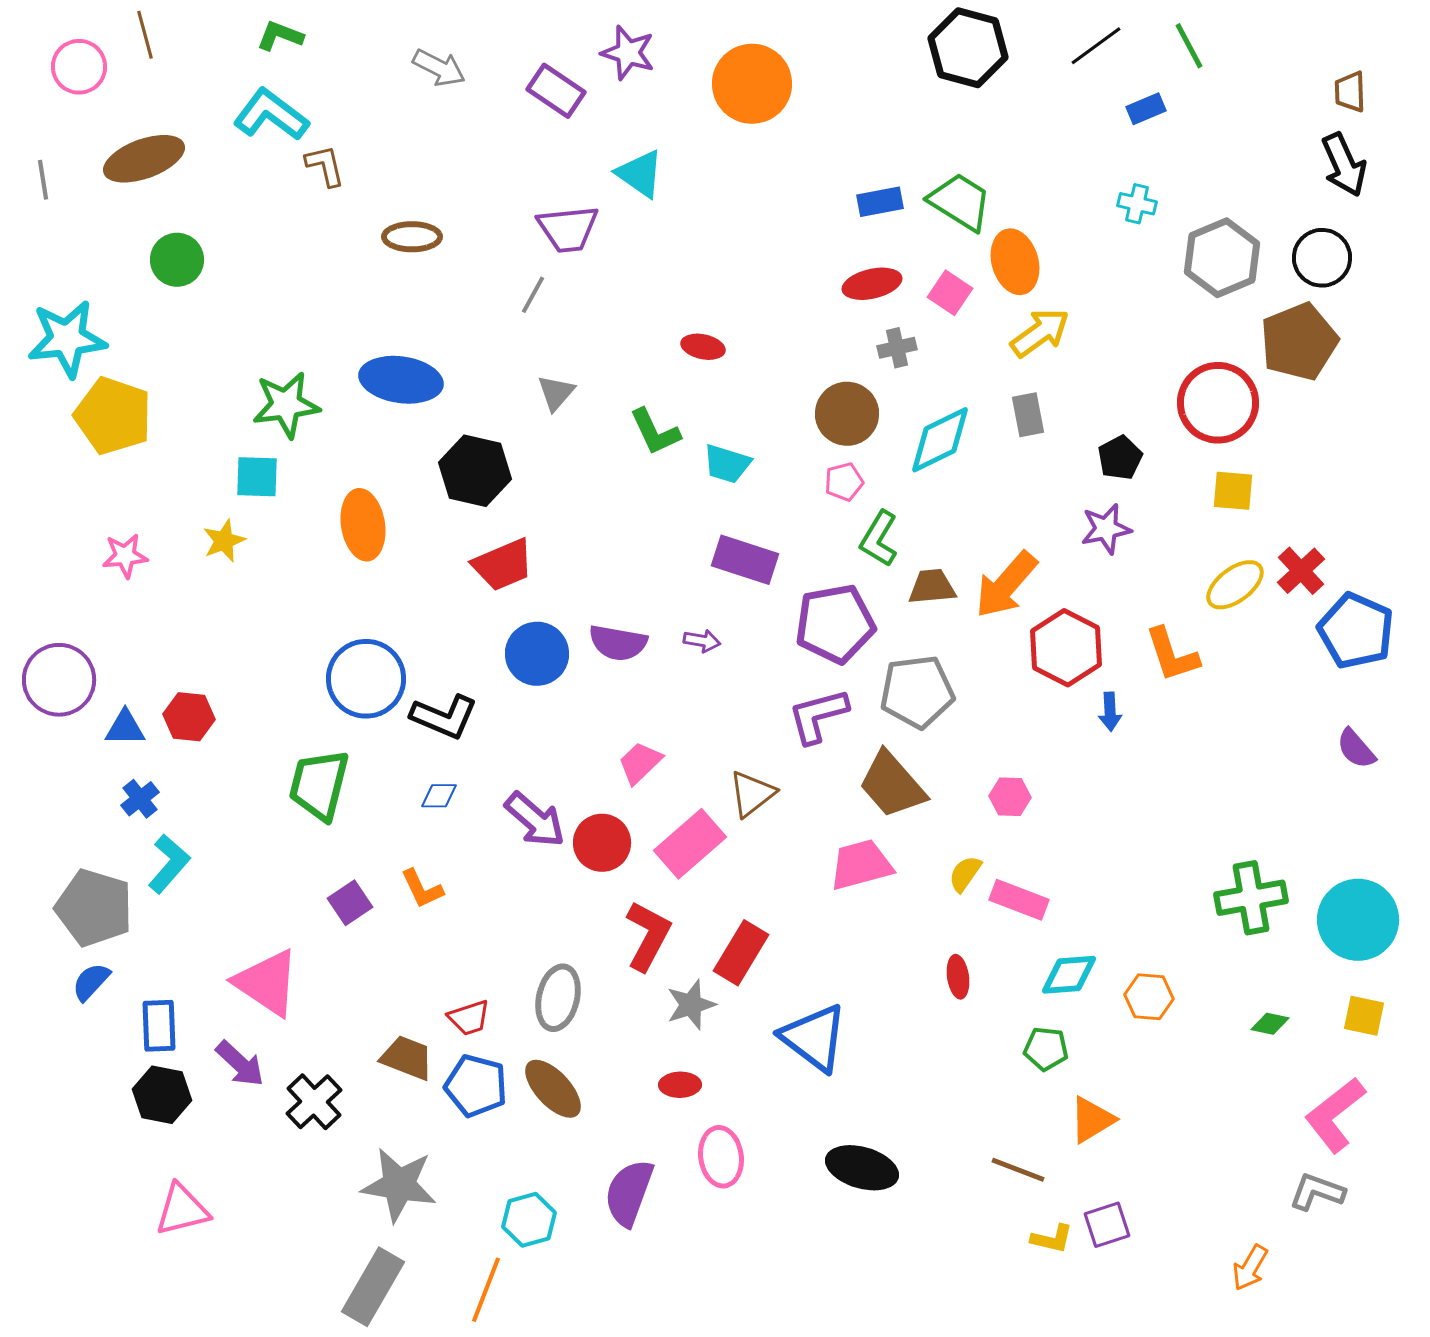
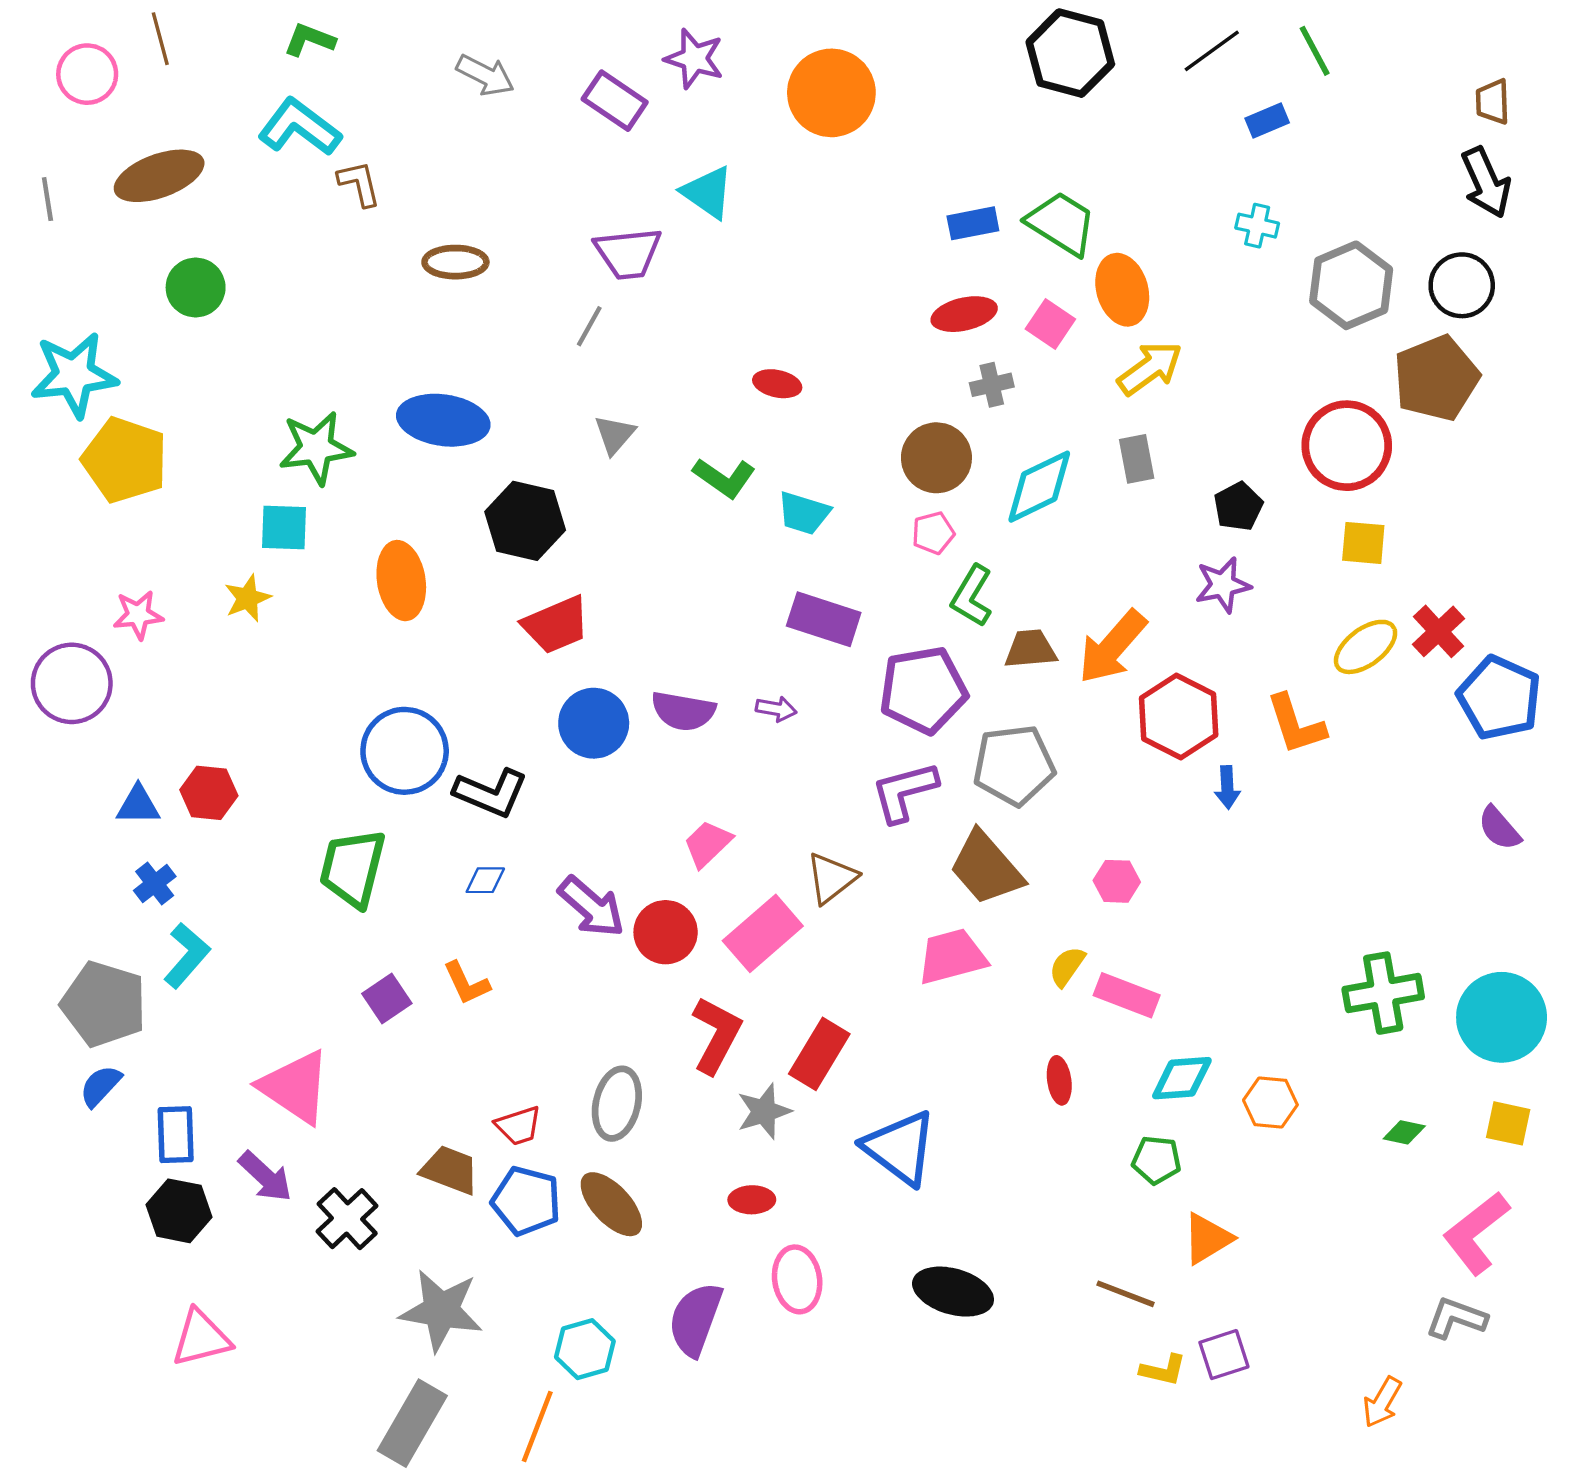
green L-shape: (655, 432) -> (724, 478), turned -30
purple circle: (59, 680) -> (72, 683), moved

